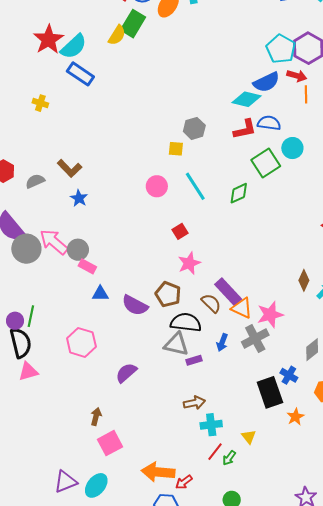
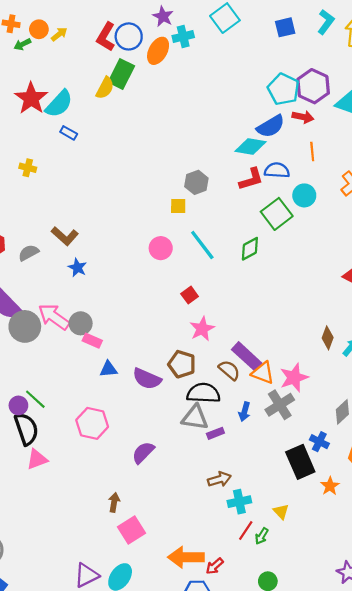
blue rectangle: (80, 74) -> (69, 133), size x0.6
orange line: (306, 94) -> (312, 151), moved
green line: (31, 316) -> (35, 399), turned -55

